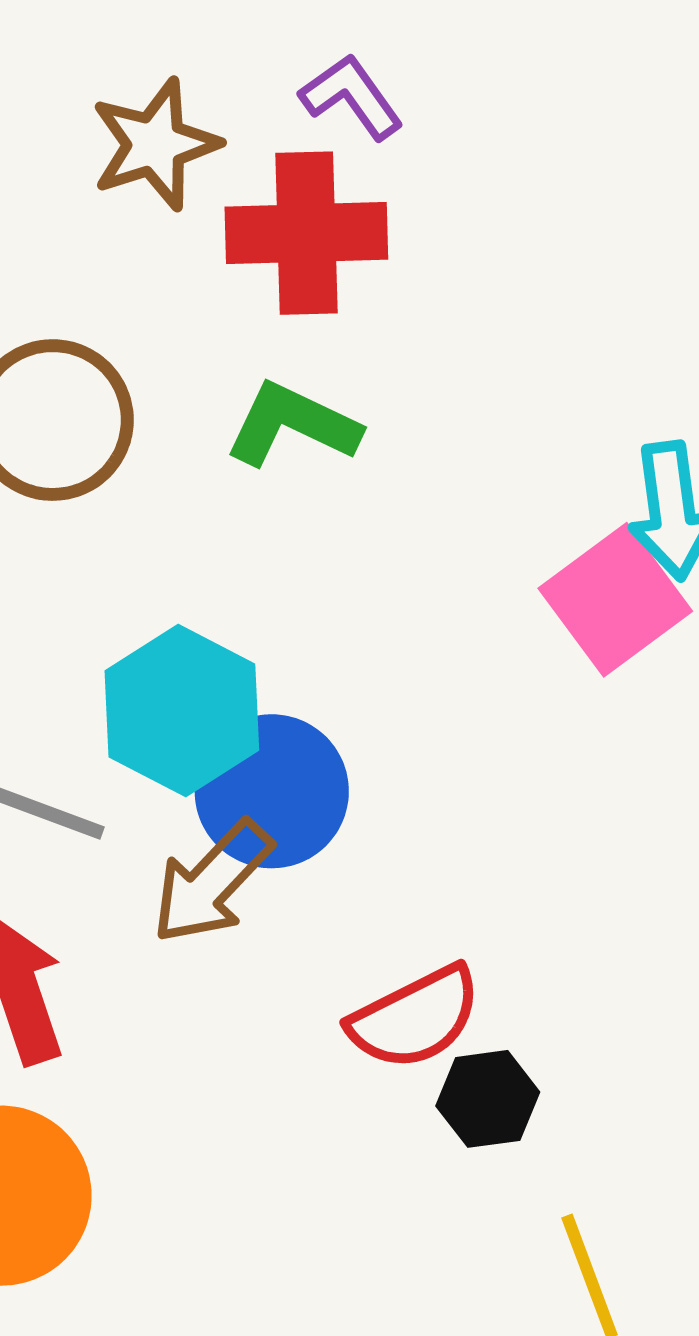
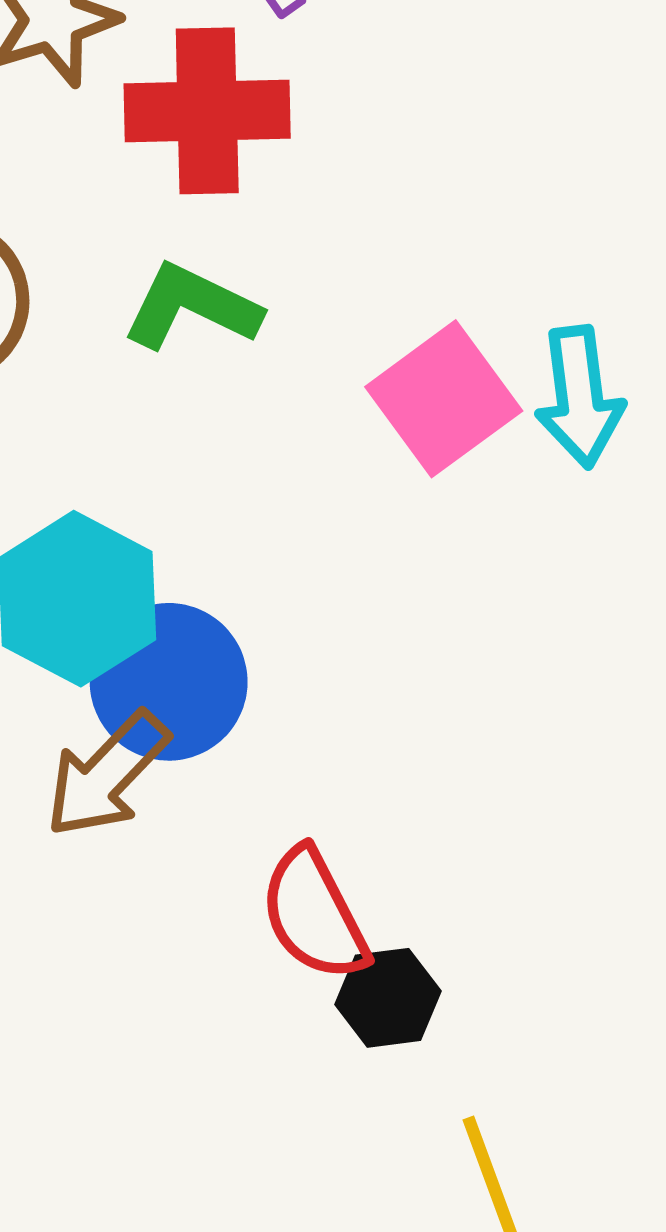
pink square: (615, 600) -> (444, 399), moved
red semicircle: (415, 1018) -> (314, 914), turned 89

